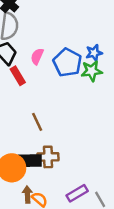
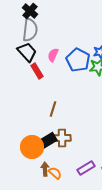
brown line: (37, 122) -> (53, 109), turned 42
black rectangle: (30, 161) -> (47, 141), turned -30

